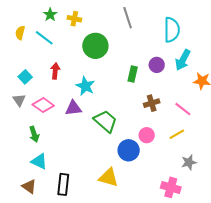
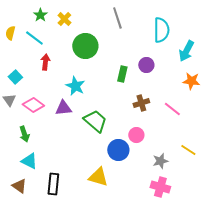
yellow cross: (74, 19) -> (64, 19), turned 32
cyan arrow: (183, 60) -> (186, 51), moved
red arrow: (55, 71) -> (45, 62), moved
yellow line: (177, 134) -> (188, 150), moved, turned 63
gray star: (189, 162) -> (160, 161), moved

